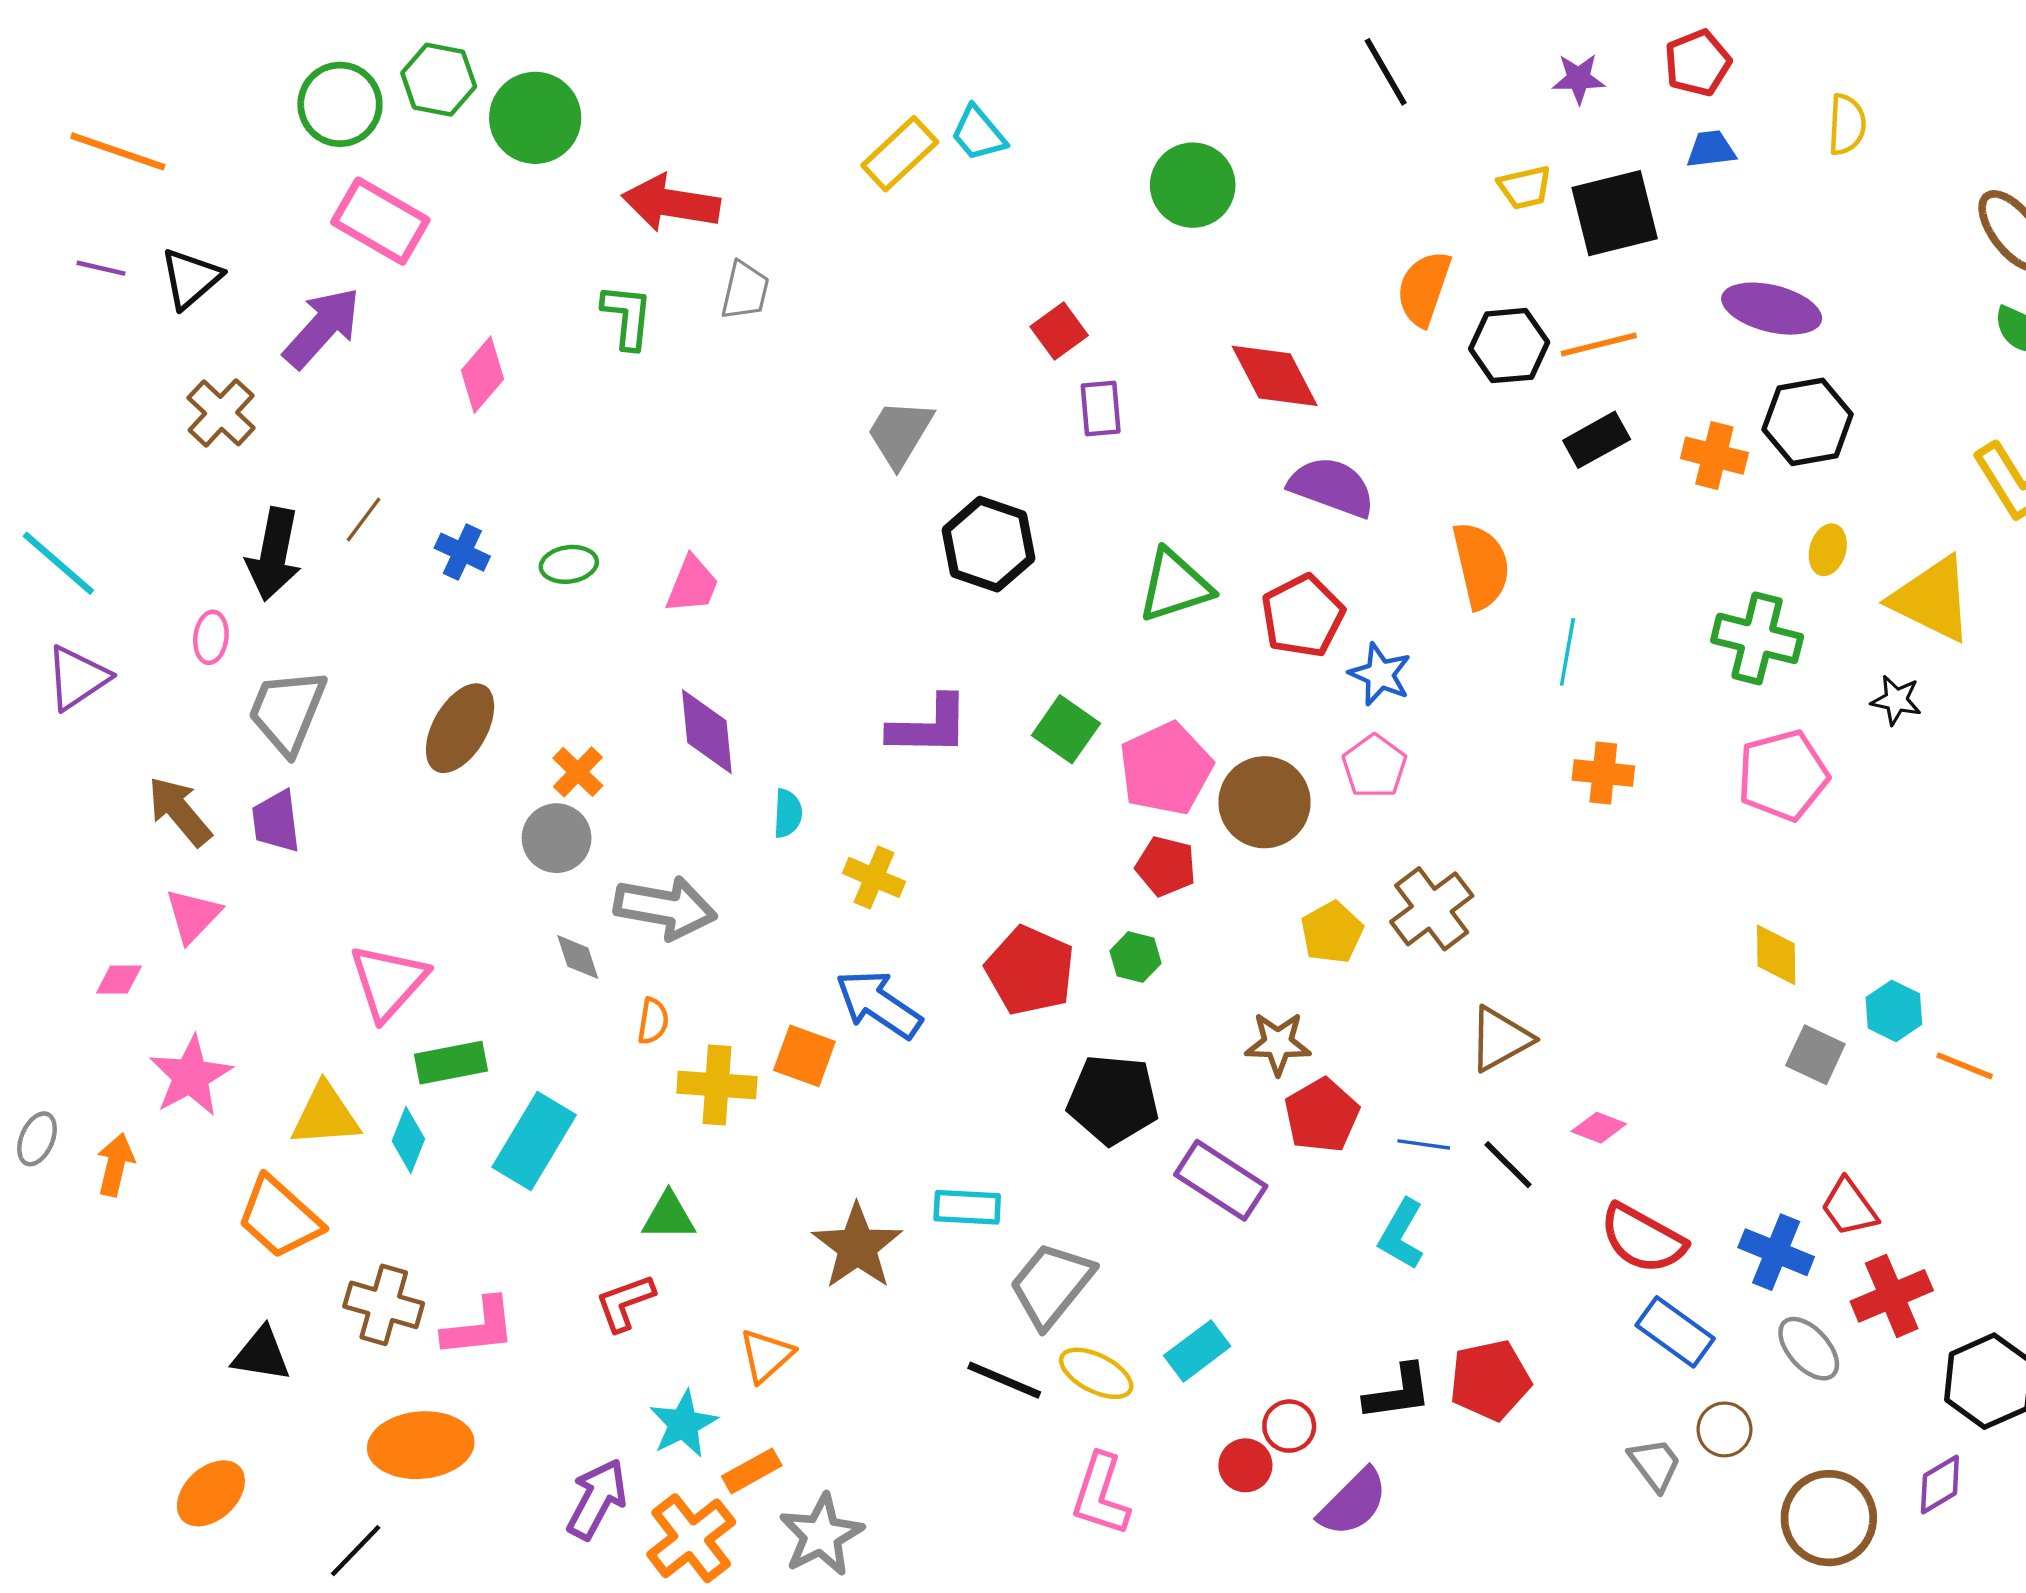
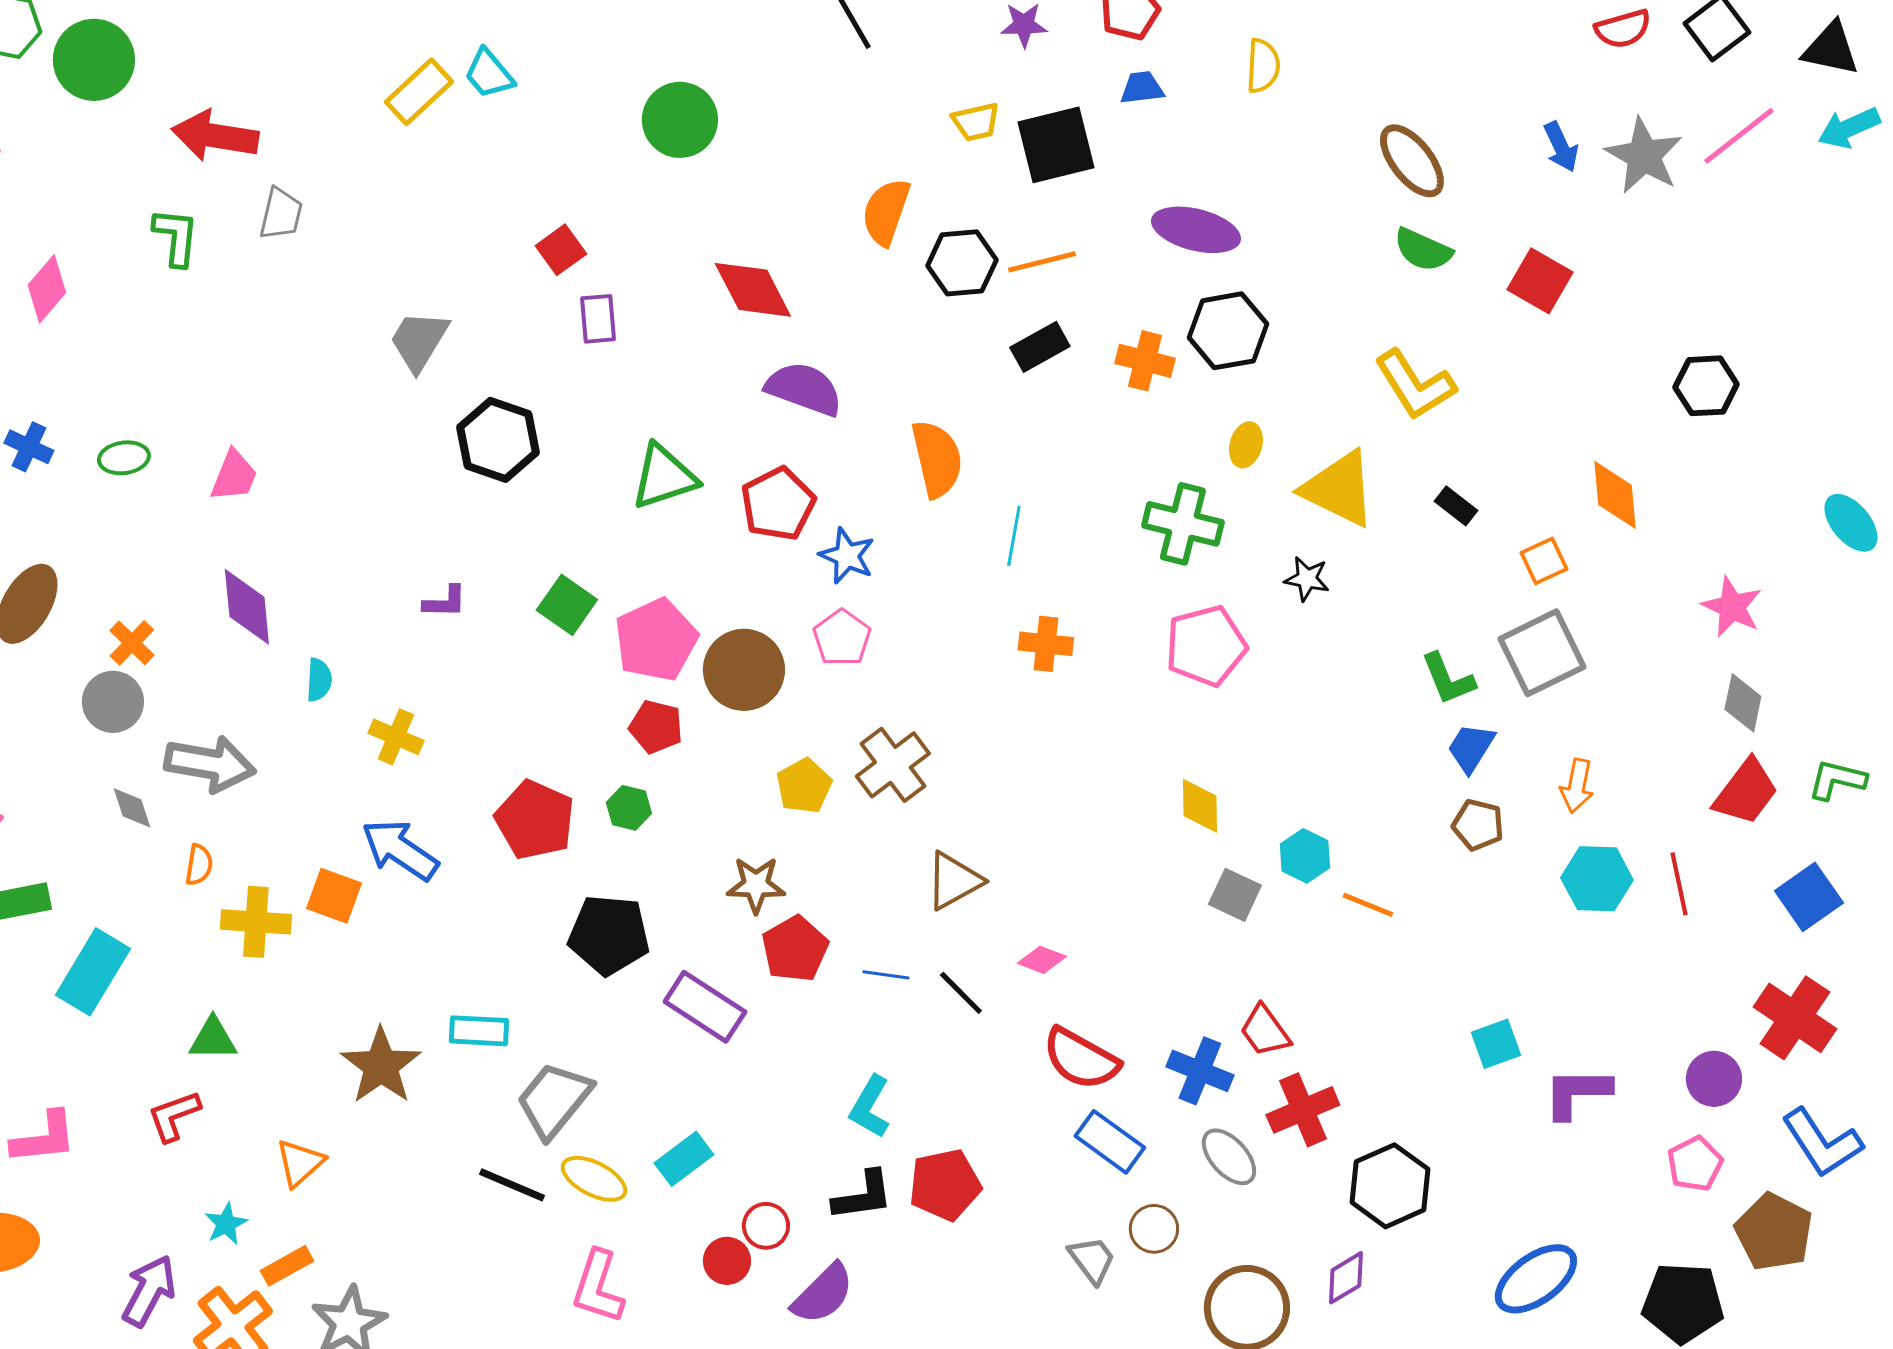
purple L-shape: (929, 726) -> (445, 602), size x0.6
cyan L-shape: (1401, 1234) -> (870, 1107), moved
cyan star: (683, 1424) -> (226, 1224), size x0.7

